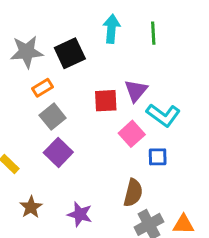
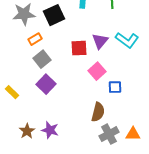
cyan L-shape: (163, 115) -> (127, 40), moved
brown star: (31, 207) -> (27, 131), moved
purple star: (80, 214) -> (50, 130), moved

